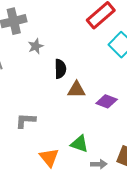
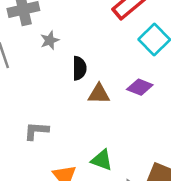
purple diamond: (107, 101) -> (140, 87), moved

